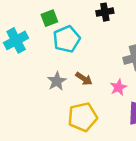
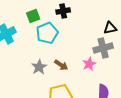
black cross: (105, 12) -> (63, 11), moved
pink star: (118, 87) -> (89, 64), moved

